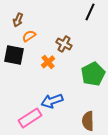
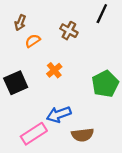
brown cross: (64, 44) -> (69, 31), moved
black square: (14, 55) -> (16, 83), moved, turned -35
brown semicircle: (88, 121) -> (83, 135), moved, turned -96

